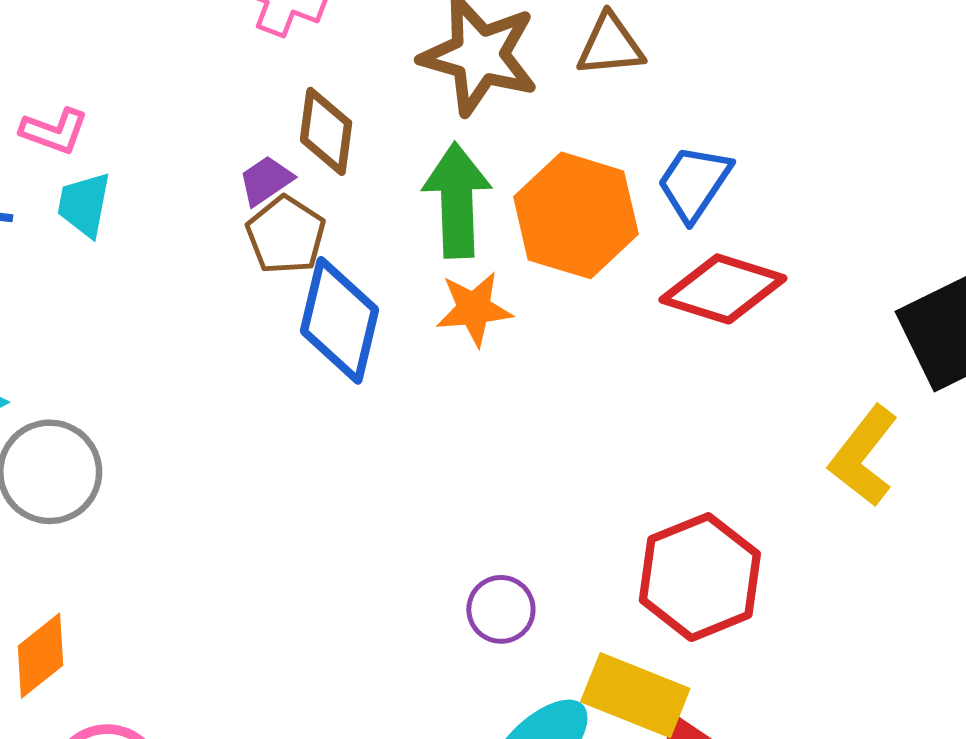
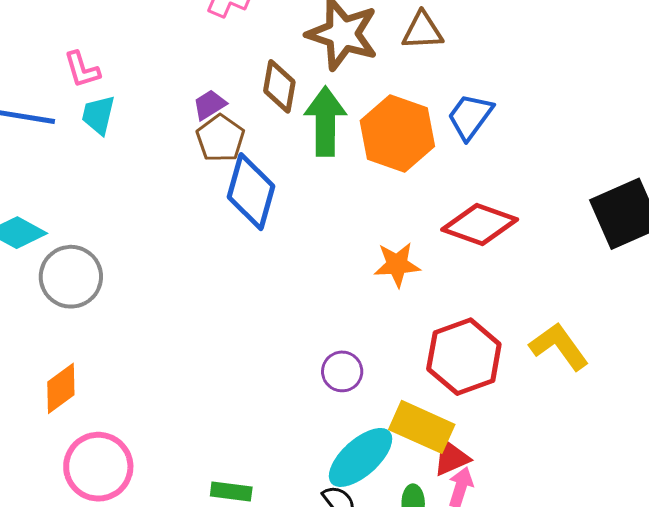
pink L-shape: (54, 131) -> (82, 69), turned 51
brown diamond: (326, 131) -> (279, 86), moved
red diamond: (723, 289) -> (480, 225), moved
orange star: (474, 309) -> (397, 265), moved
yellow L-shape: (863, 456) -> (559, 346), moved, turned 104

